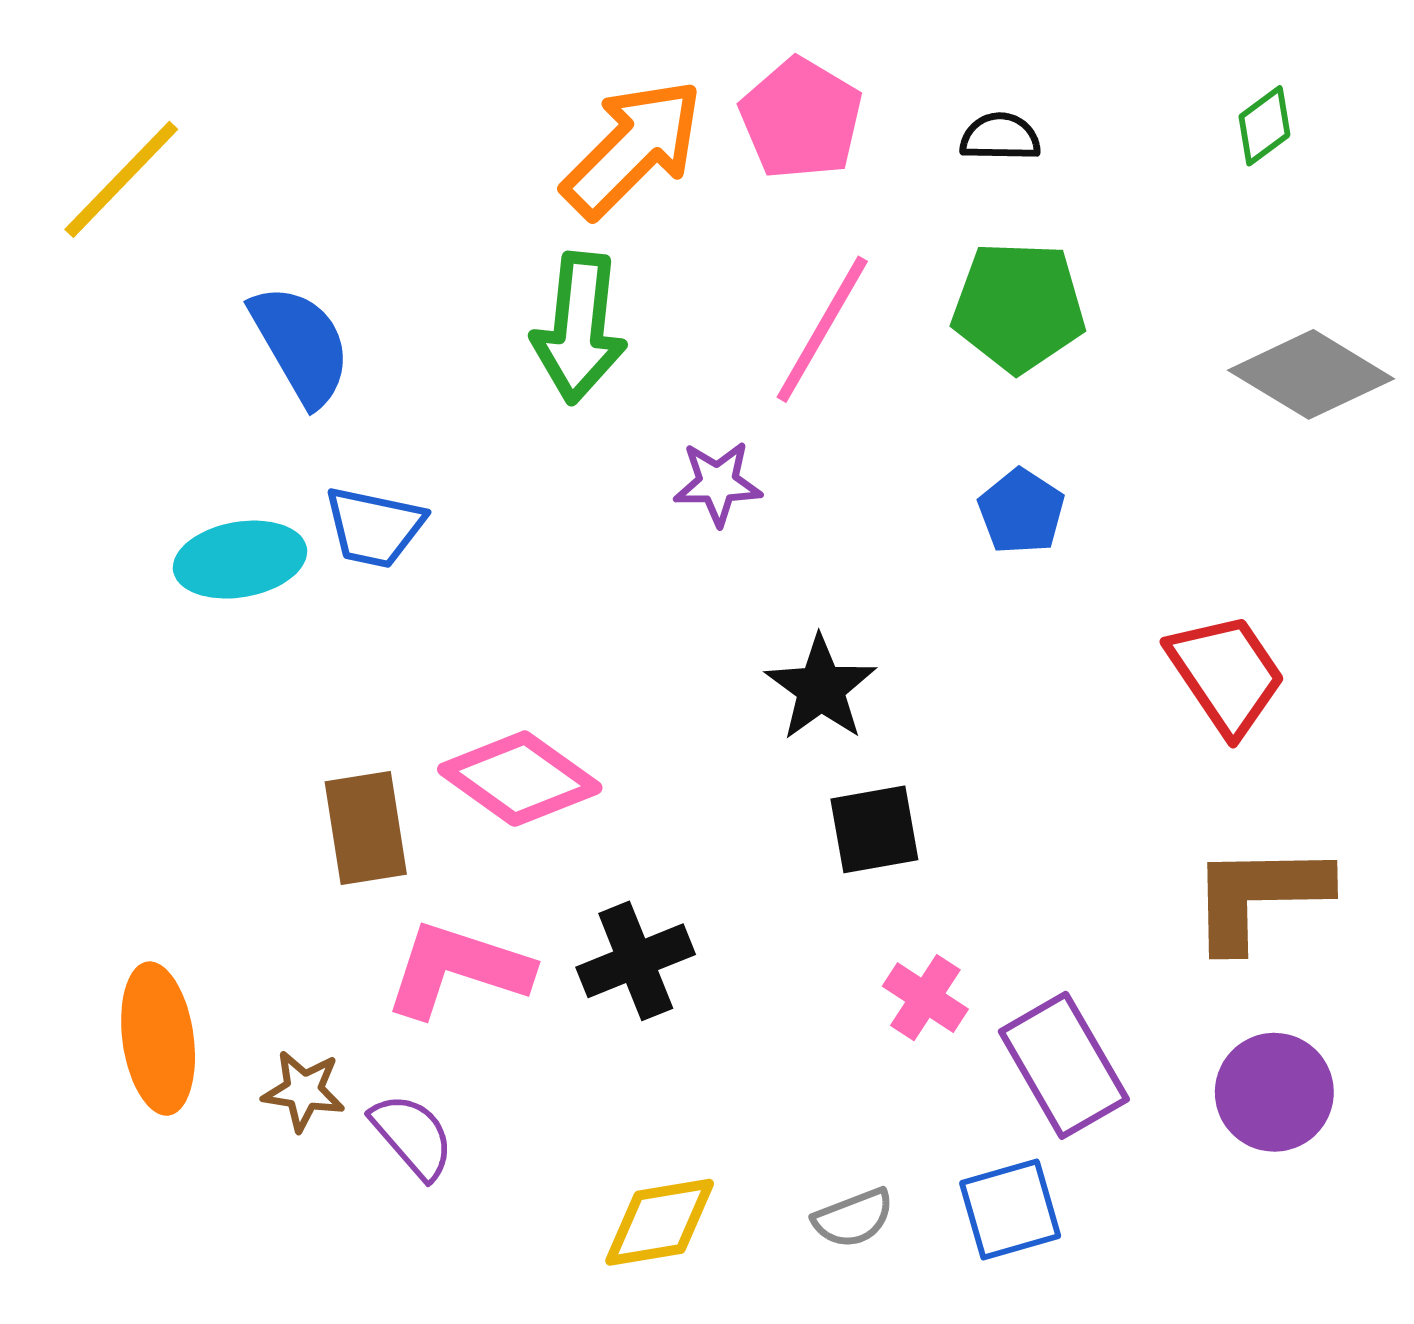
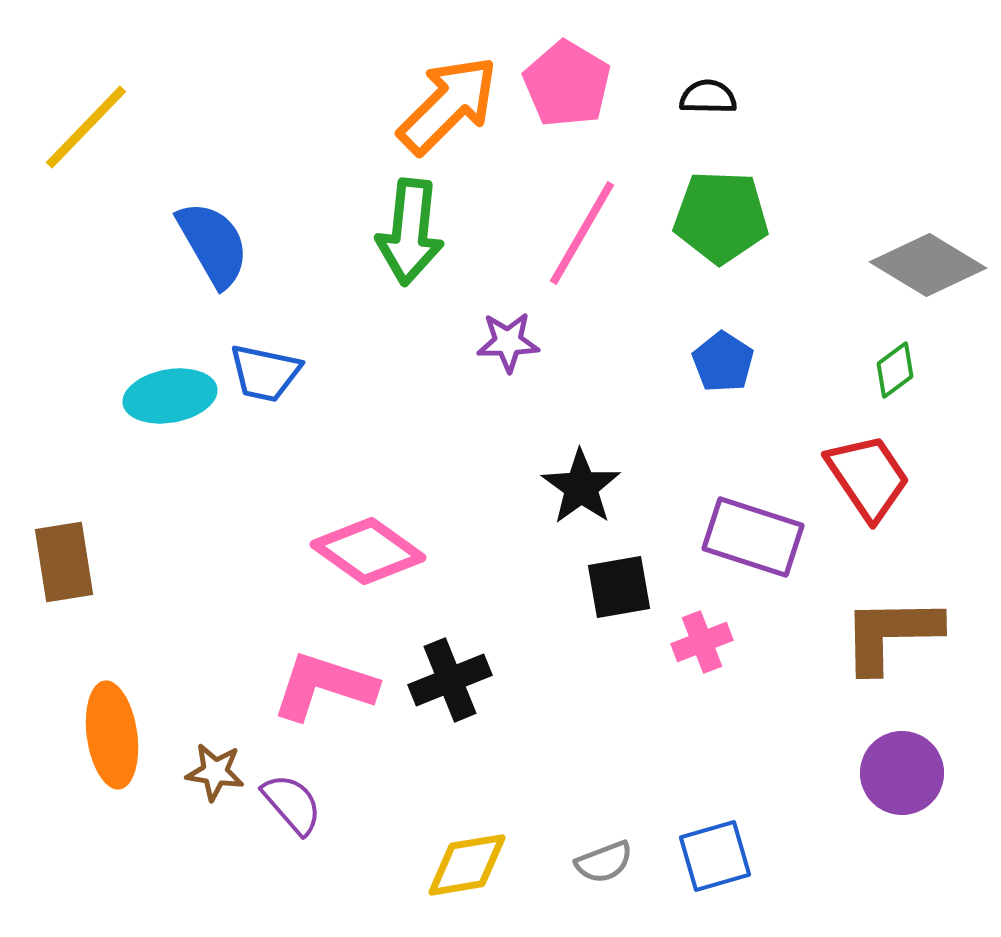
green diamond: (1264, 126) -> (895, 370), moved
brown rectangle: (366, 828) -> (64, 562), moved
pink cross: (925, 998) -> (702, 642), moved, turned 36
purple rectangle: (1064, 1065) -> (753, 537), moved, turned -42

